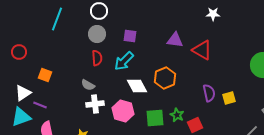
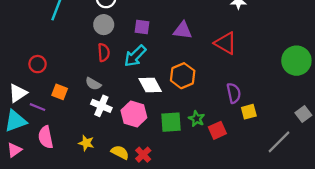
purple triangle: (175, 40) -> (183, 30), moved
red circle: (19, 52) -> (38, 64), moved
orange square: (45, 75) -> (60, 92), moved
yellow square: (229, 98) -> (249, 112), moved
white cross: (95, 104) -> (101, 106), turned 30

